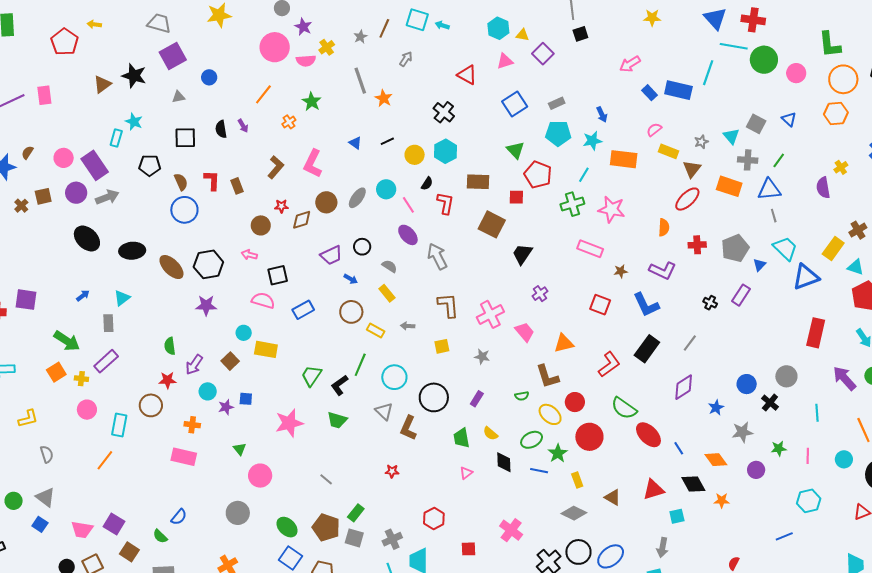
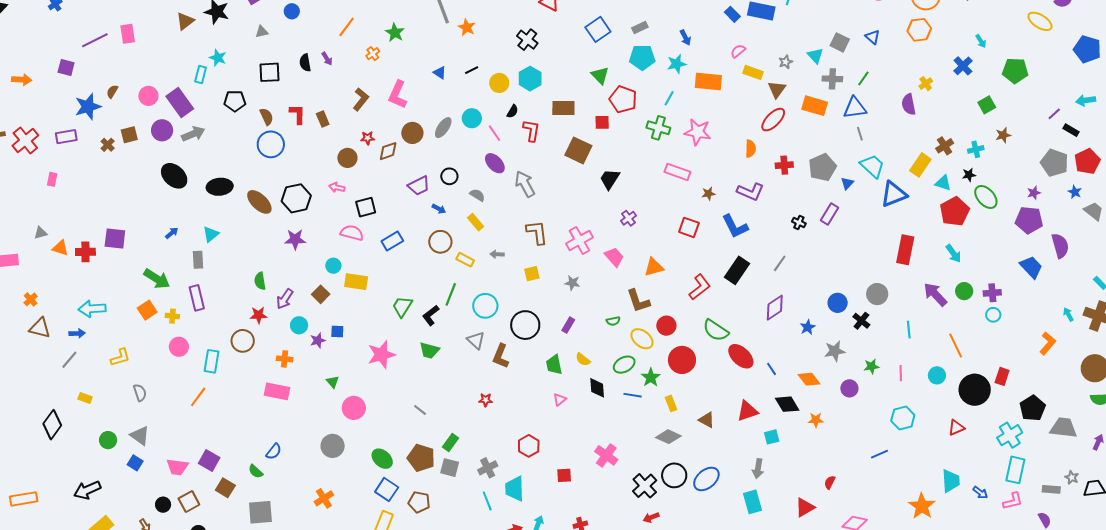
green cross: (572, 204) -> (658, 128), turned 35
purple rectangle: (106, 361) -> (197, 298), turned -60

